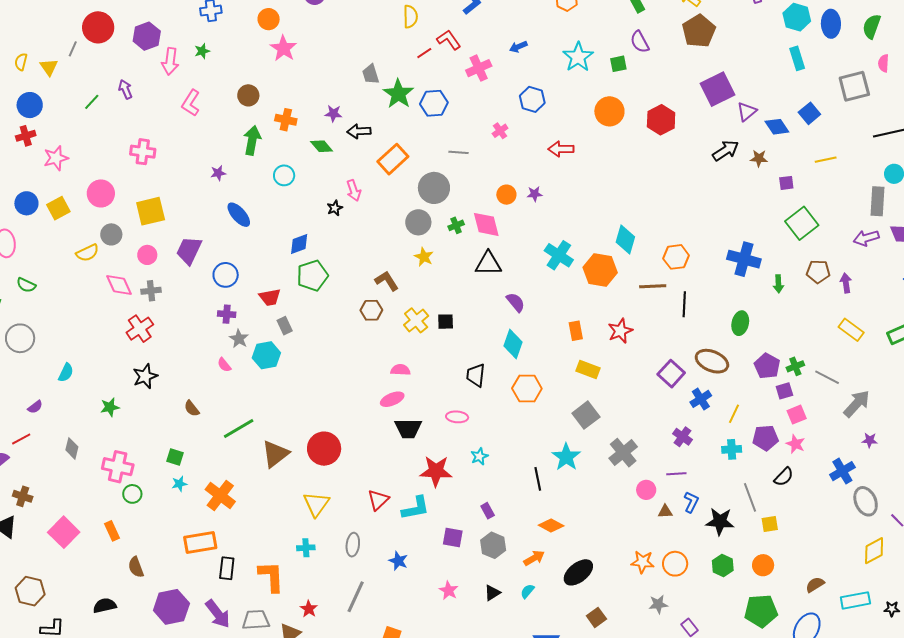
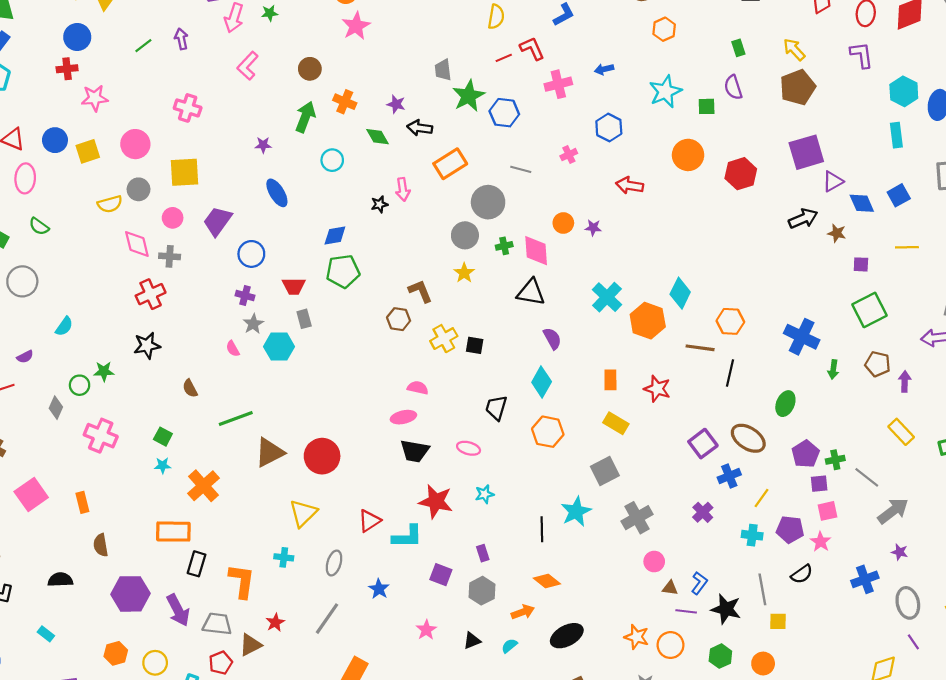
red star: (620, 331) -> (657, 389), turned 30
purple line: (676, 474) -> (686, 611), moved
green circle: (132, 494) -> (80, 385), moved
gray ellipse: (866, 501) -> (908, 603), moved

